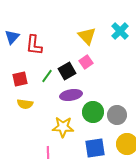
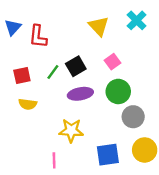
pink square: (86, 62) -> (112, 62), moved
green circle: (93, 112) -> (118, 91), moved

